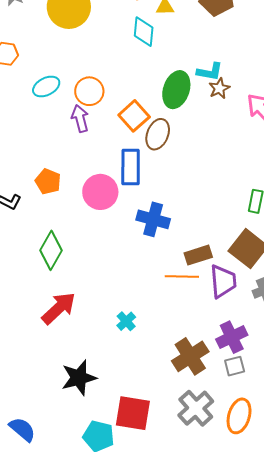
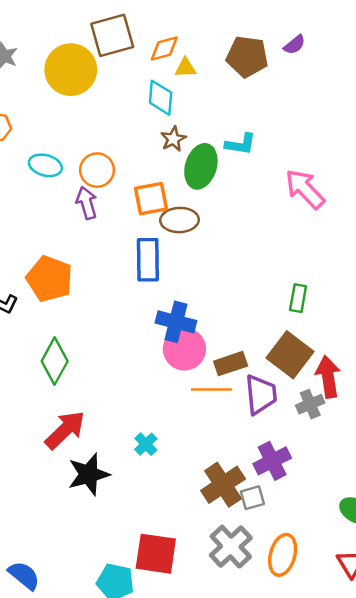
cyan ellipse: (46, 87) -> (45, 165), turned 44
brown star: (219, 88) -> (173, 139), moved
orange square: (134, 116) -> (151, 199), turned 32
brown ellipse: (158, 134) -> (180, 220), turned 68
orange pentagon: (48, 181) -> (50, 279), size x1.5
pink circle: (100, 192) -> (184, 349), moved
gray square: (235, 366) -> (252, 498), moved
black star: (79, 378) -> (89, 474), moved

